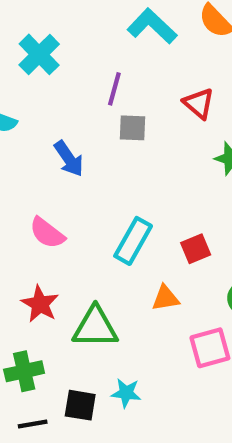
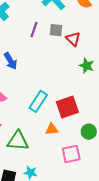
gray square: (132, 128) -> (56, 30), moved
red square: (196, 249) -> (67, 107), size x1.6

